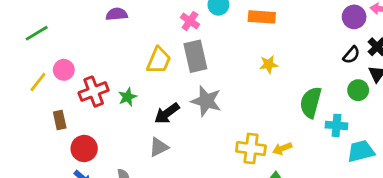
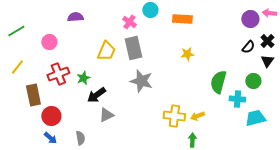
pink circle: (64, 70) -> (49, 42), moved
green circle: (358, 90) -> (253, 81), moved
black arrow: (167, 113) -> (96, 95), moved
brown rectangle: (60, 120) -> (33, 95), size x1.5

